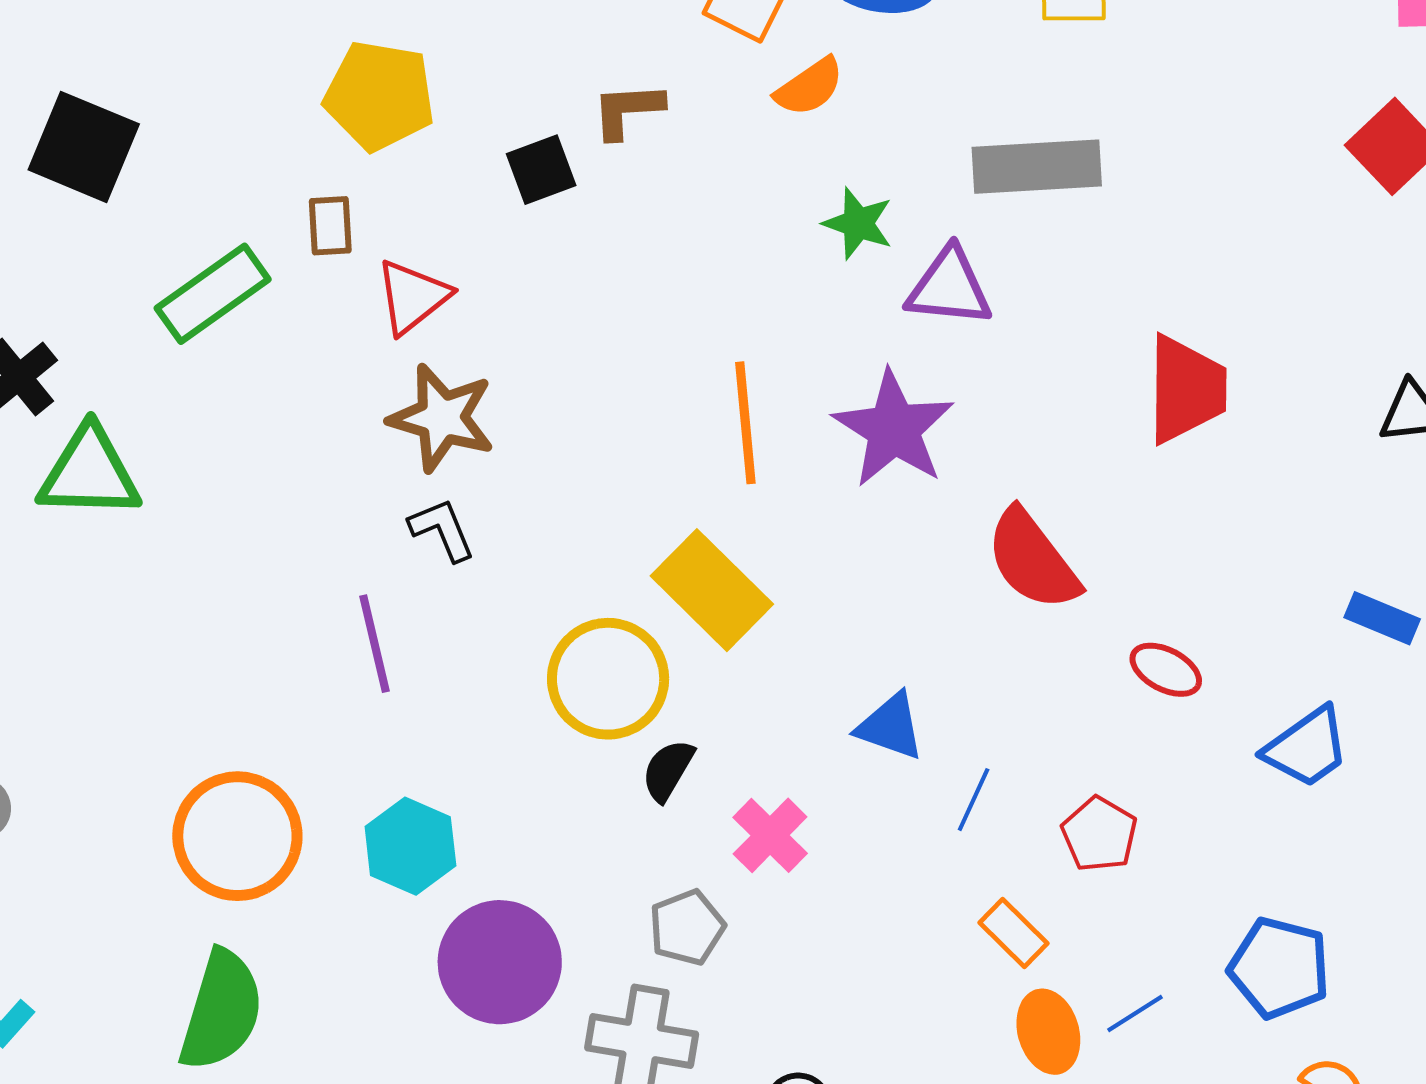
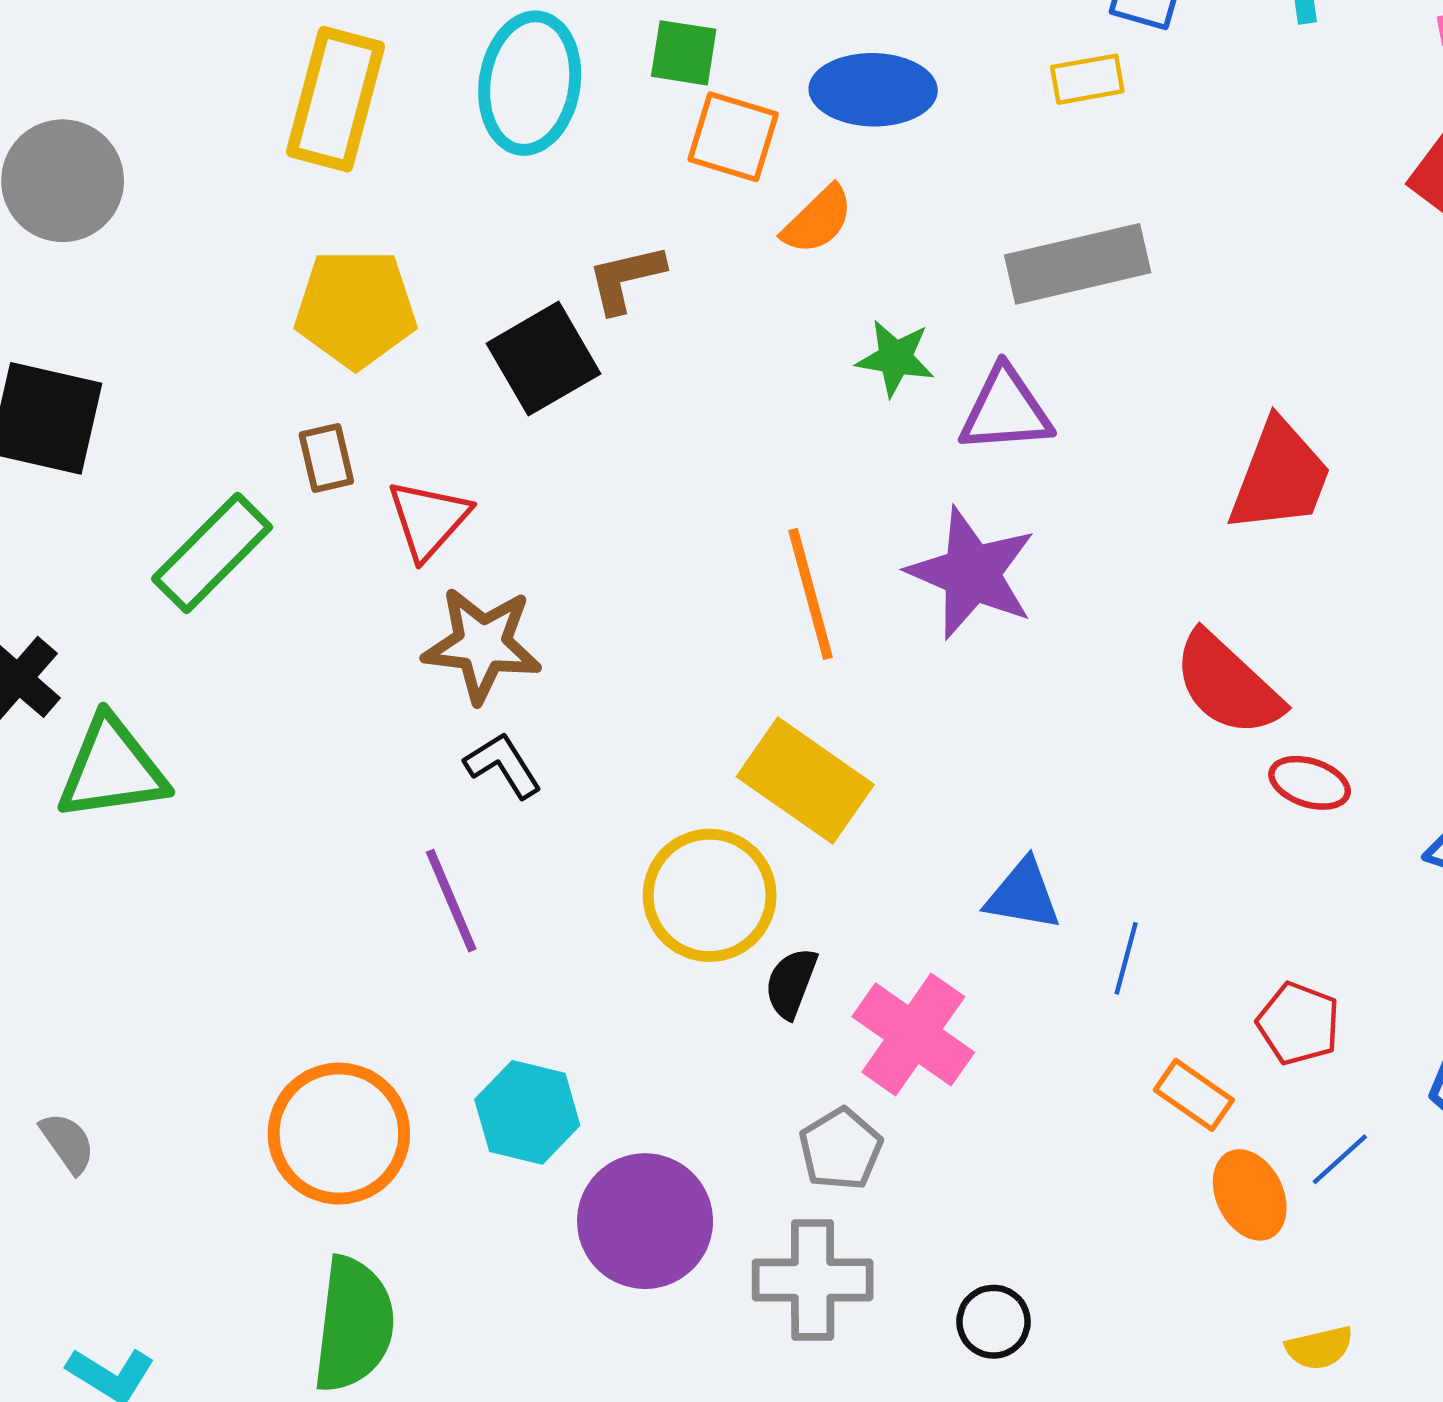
black square: (541, 170) -> (543, 359), size x1.4
red trapezoid: (1186, 389) -> (1280, 476), turned 30
red semicircle: (1033, 560) -> (1228, 684), moved
red pentagon: (1099, 834) -> (1298, 1023), moved
pink cross: (770, 835) -> (913, 1034), size x1.4

